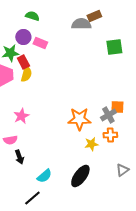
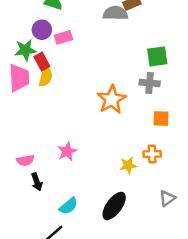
pink rectangle: (40, 43) -> (63, 37), turned -40
green square: (114, 47) -> (157, 56), moved
gray cross: (108, 115) -> (150, 83), moved, turned 35
pink star: (21, 116) -> (67, 151), moved
orange star: (79, 119) -> (112, 99), moved, turned -30

